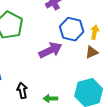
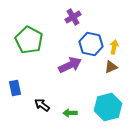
black arrow: (22, 90) -> (42, 105), turned -42

